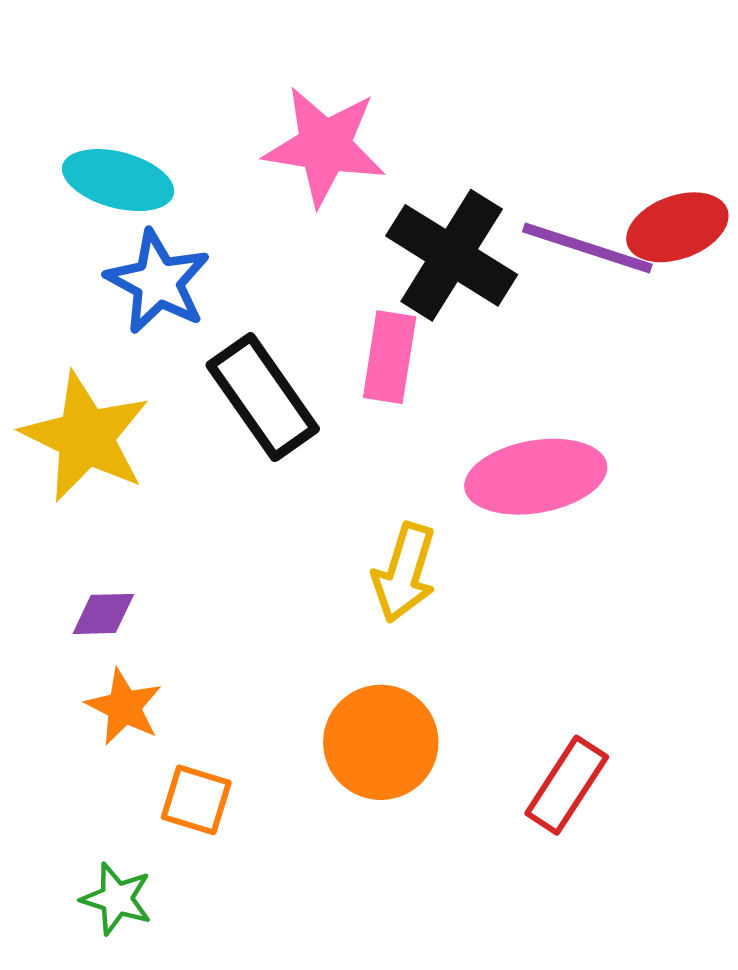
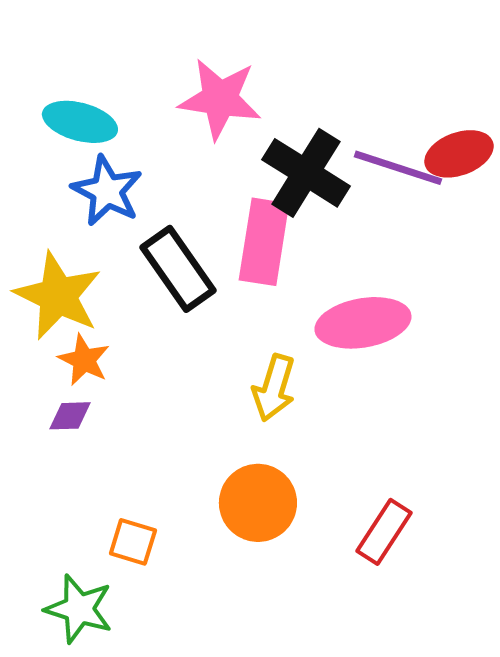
pink rectangle: (390, 357) -> (264, 242), size x1.4
orange star: (124, 707) -> (84, 360), moved
green star: (117, 899) -> (79, 609), size x1.4

